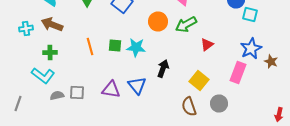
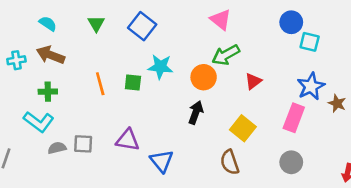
orange circle: (158, 22) -> (204, 77), moved
cyan star: (136, 48) -> (160, 67), moved
blue triangle: (137, 86) -> (162, 161), moved
gray circle: (219, 104) -> (291, 162), moved

